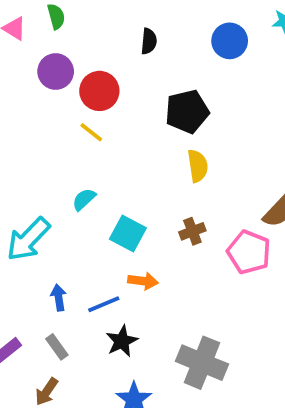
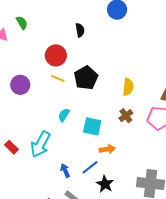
black semicircle: (149, 41) -> (80, 30), moved
purple circle: (56, 71) -> (20, 85), moved
black pentagon: (187, 111) -> (86, 78), moved
yellow semicircle: (198, 166) -> (128, 87), moved, turned 30

